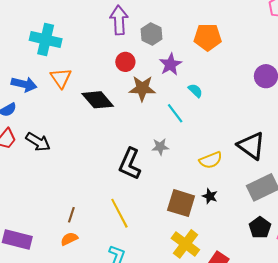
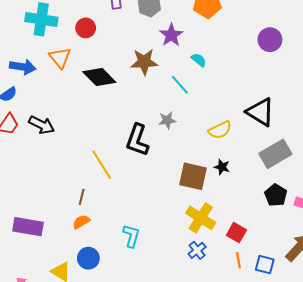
red circle: (125, 62) -> (86, 28), moved
yellow line: (119, 213) -> (102, 165), moved

